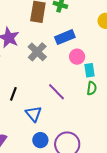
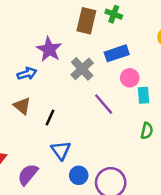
green semicircle: (92, 88) -> (147, 131), moved
purple line: (56, 92) -> (104, 104), moved
blue triangle: (34, 114) -> (61, 150), moved

